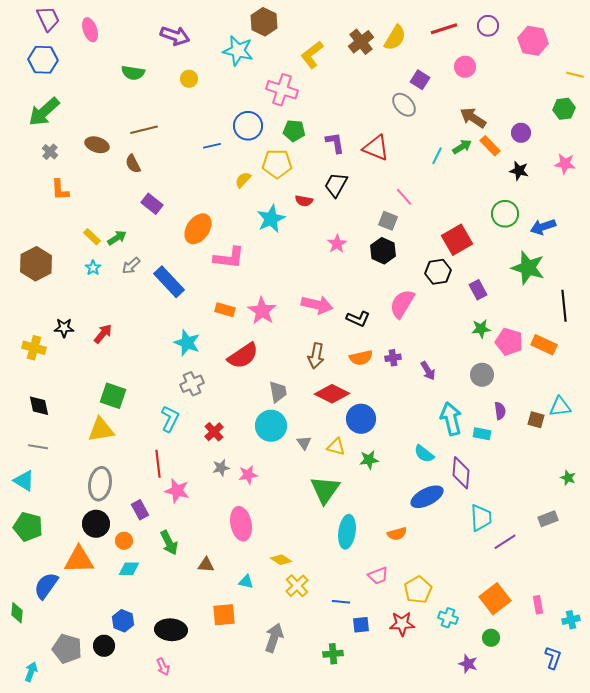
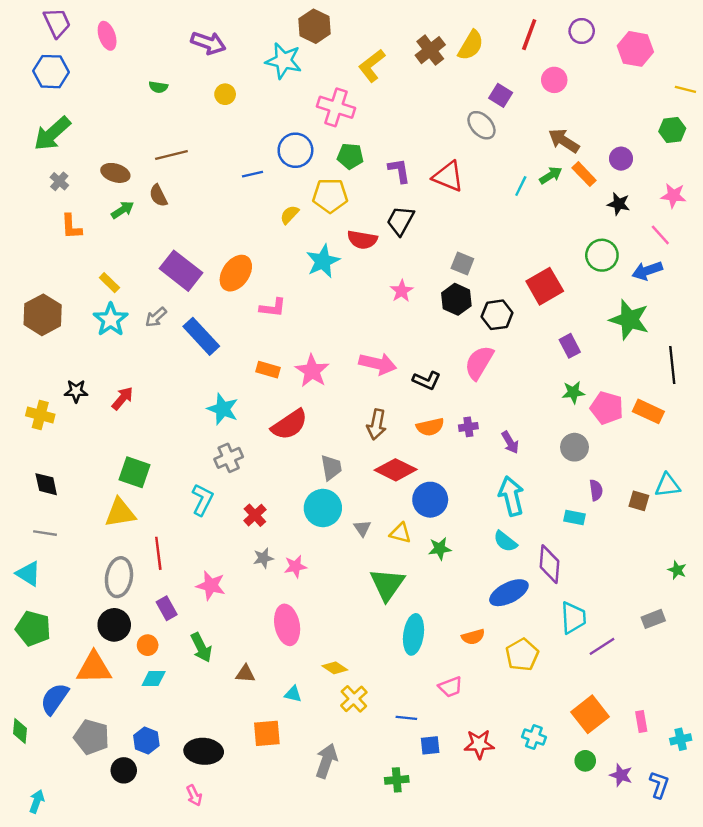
red line: (444, 29) -> (529, 35), turned -52
green semicircle: (133, 73) -> (158, 87), size x0.7
pink line: (404, 197) -> (660, 235), moved
red semicircle: (304, 201) -> (362, 240), size x1.4
purple rectangle: (152, 204) -> (181, 271), moved, size x1.6
green arrow: (117, 238) -> (123, 210), moved
pink L-shape: (229, 258) -> (273, 308), size x0.7
cyan star: (93, 268) -> (111, 320), size x1.8
black hexagon: (438, 272) -> (497, 315), moved
cyan arrow: (451, 419) -> (511, 496), moved
red line: (158, 464) -> (158, 553), moved
yellow pentagon: (418, 590) -> (522, 655), moved
gray pentagon: (67, 649) -> (92, 737), moved
purple star: (468, 664) -> (621, 775), moved

